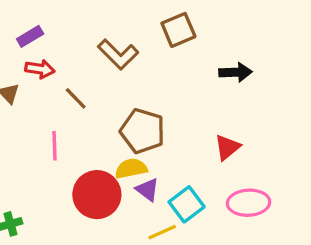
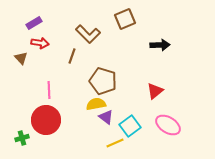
brown line: (76, 98) -> (72, 56), moved, turned 63
red circle: (97, 195) -> (46, 120), moved
pink ellipse: (249, 203) -> (168, 125), turned 35

